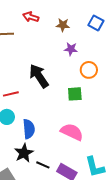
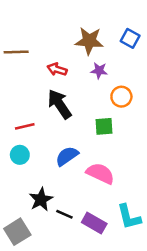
red arrow: (31, 17) -> (57, 69), moved
brown star: (63, 25) -> (89, 41), size x1.6
blue semicircle: (29, 129) -> (67, 156), moved, turned -120

